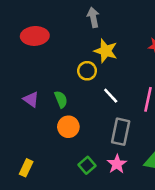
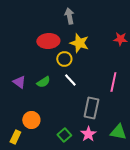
red ellipse: (35, 36) -> (48, 41), moved
white line: (111, 96) -> (70, 80), moved
green semicircle: (61, 99) -> (43, 82), turned 80
orange circle: (68, 127) -> (31, 120), moved

